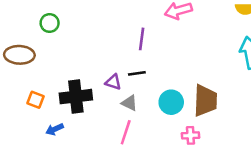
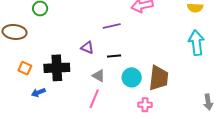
purple line: (142, 39) -> (112, 26), turned 66
black line: (137, 73) -> (114, 56), moved
purple triangle: (113, 82) -> (87, 47), moved

